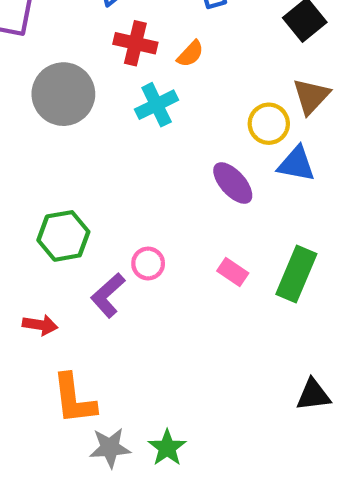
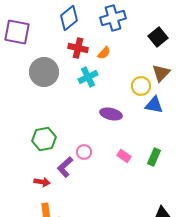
purple ellipse: (233, 183) -> (111, 114), moved, turned -35
green rectangle: (296, 274) -> (154, 157), size x0.7
red arrow: (40, 325) -> (42, 182), moved

